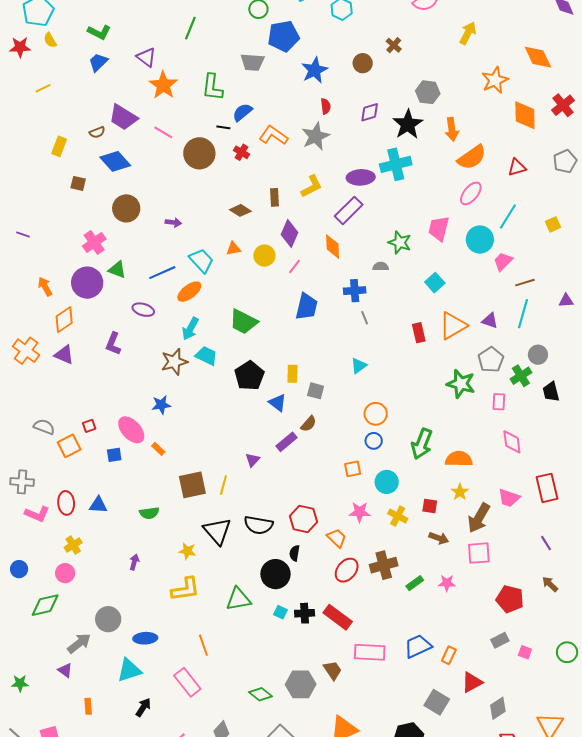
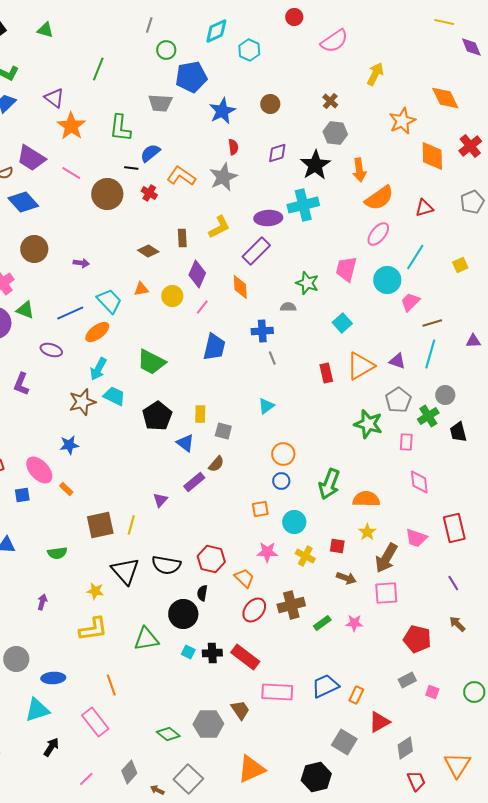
brown cross: (394, 45) -> (330, 101), moved

